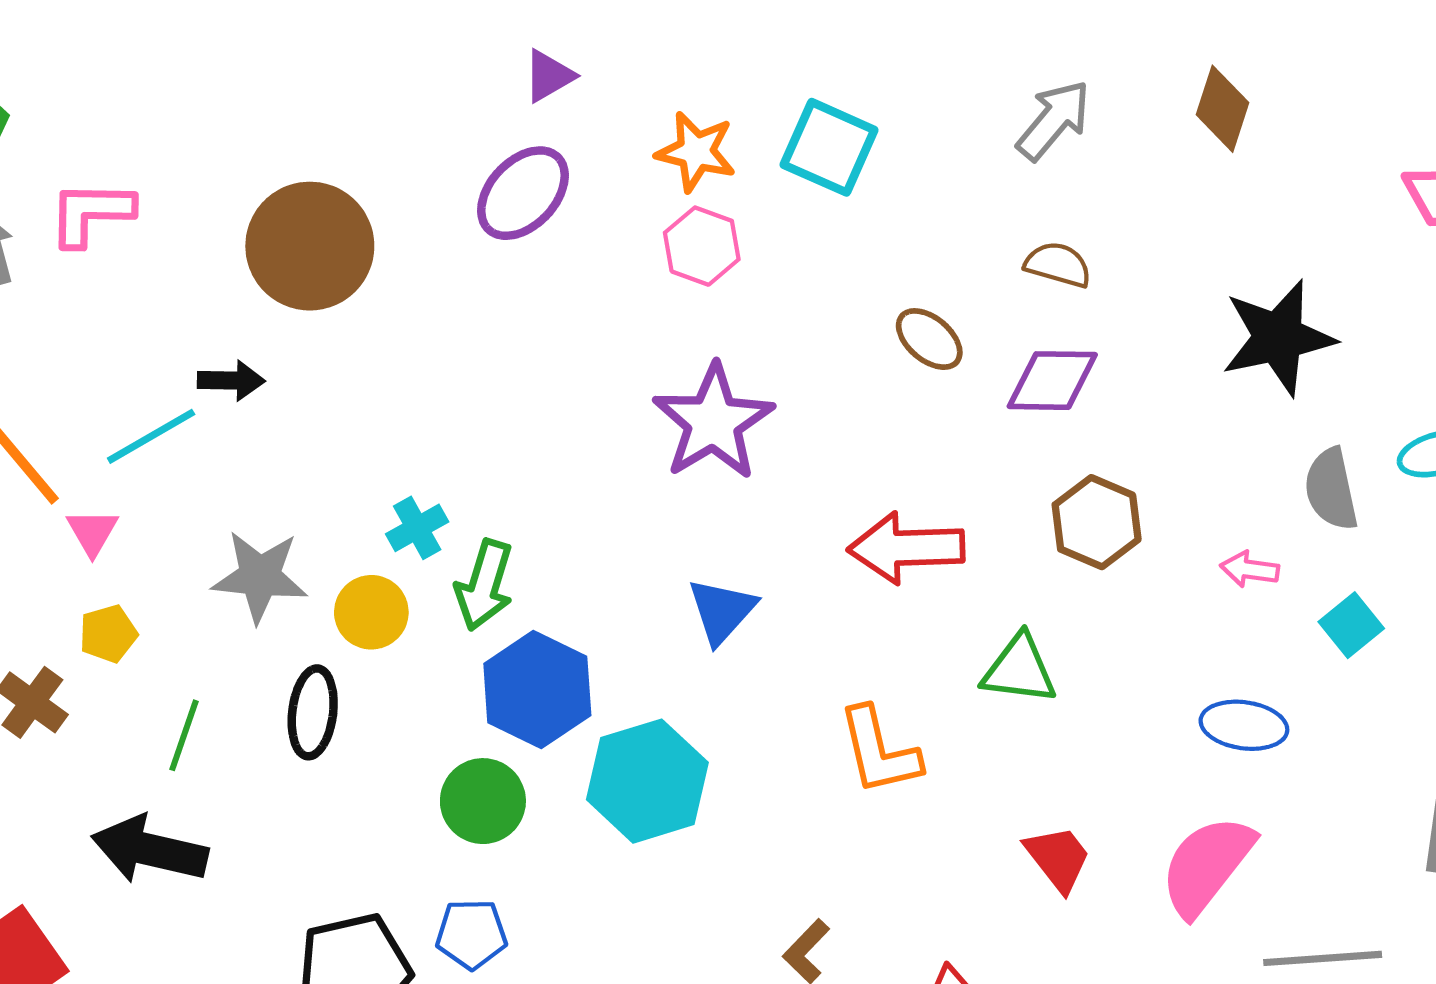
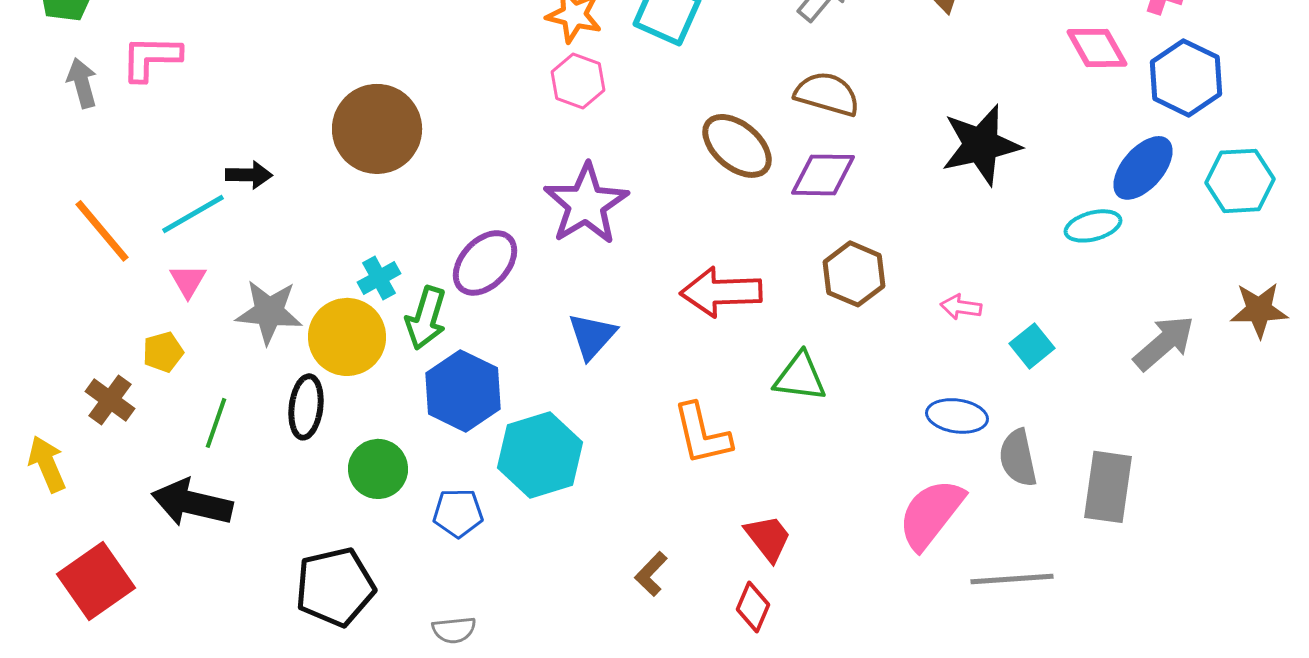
purple ellipse: (523, 193) -> (485, 263), moved
brown circle: (310, 246) -> (377, 129), moved
brown semicircle: (1058, 265) -> (827, 94), size x1.4
brown ellipse: (929, 339) -> (737, 146), size x1.5
gray semicircle: (1331, 489) -> (1018, 458), moved
pink triangle: (92, 532) -> (188, 281), moved
yellow circle: (371, 612) -> (347, 337), size x1.5
green circle: (483, 801) -> (378, 469), moved
red trapezoid: (1058, 858) -> (768, 538), moved
blue pentagon: (471, 934) -> (458, 513), moved

